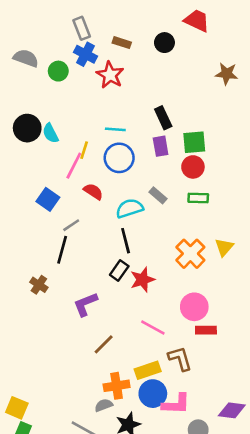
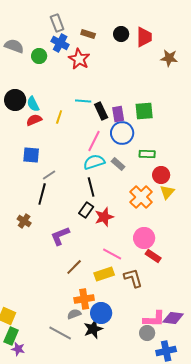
red trapezoid: (197, 21) -> (144, 37), moved, turned 65
black rectangle: (163, 118) -> (101, 111), moved
blue circle: (119, 158) -> (122, 133), moved
pink line: (74, 166) -> (94, 141), moved
red circle: (193, 167) -> (161, 175), moved
red semicircle: (93, 192) -> (34, 120), moved, turned -56
gray rectangle: (158, 195) -> (118, 164), moved
blue square: (48, 199) -> (31, 155), turned -30
red rectangle: (206, 330) -> (153, 256), turned 35
yellow rectangle: (148, 370) -> (104, 274), moved
blue circle: (153, 394) -> (101, 313), moved
pink L-shape: (176, 404) -> (154, 319), moved

